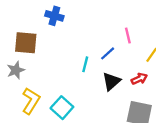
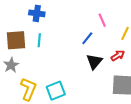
cyan line: (85, 64) -> (39, 40), moved
cyan square: (62, 108) -> (56, 91), turned 36

